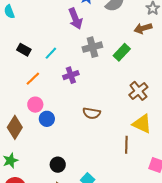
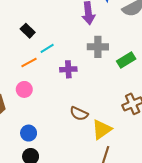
cyan line: (51, 53) -> (47, 48), moved
blue circle: (47, 119) -> (29, 133), moved
yellow triangle: (142, 124) -> (102, 129), moved, turned 45

